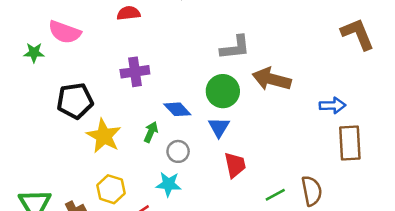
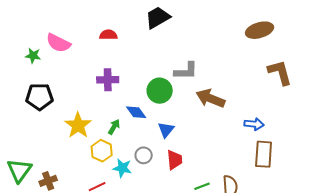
green circle: (223, 91) -> (160, 91), moved
black pentagon: (75, 101) -> (39, 97), moved
gray circle: (178, 151) -> (144, 155), moved
yellow hexagon: (111, 189) -> (102, 151), moved

